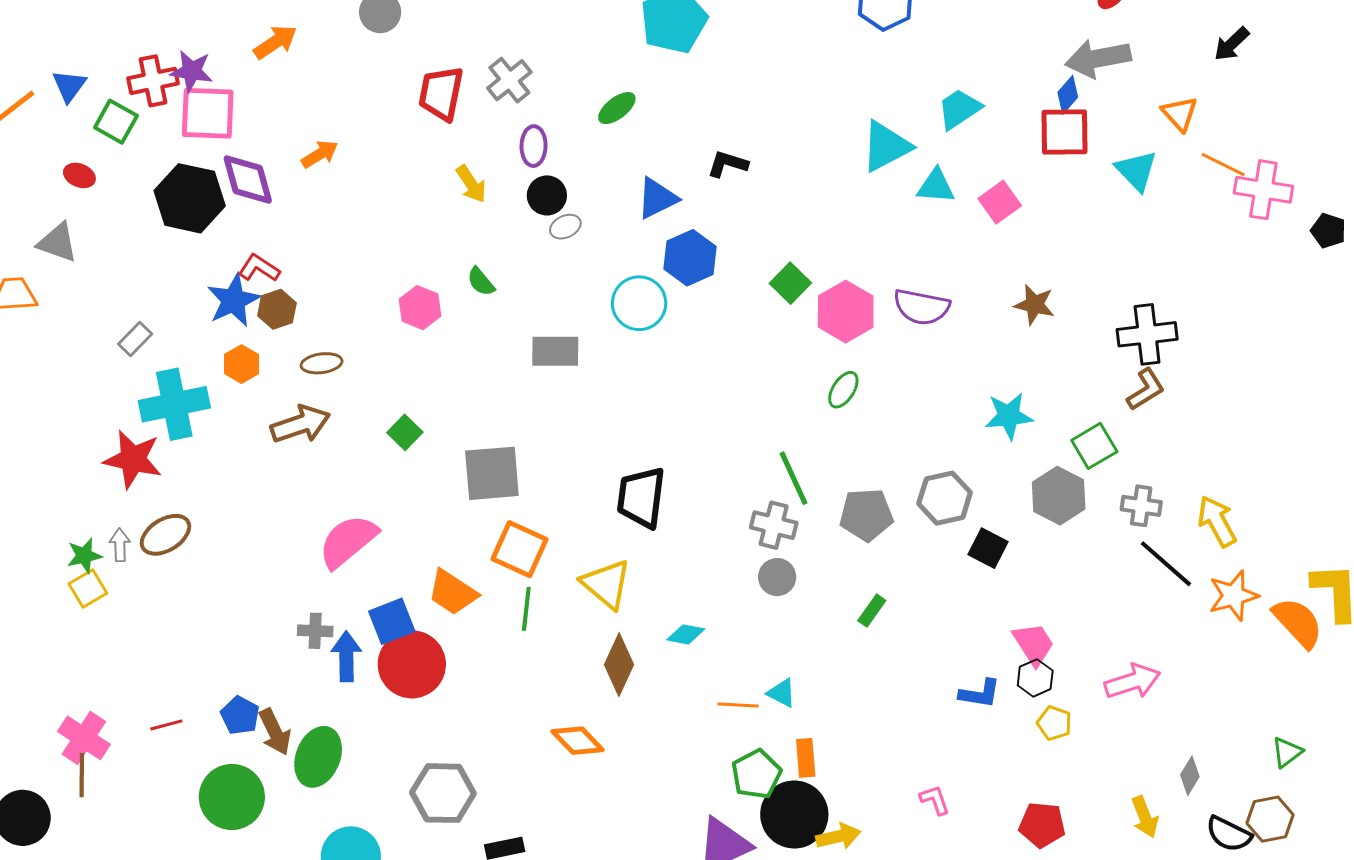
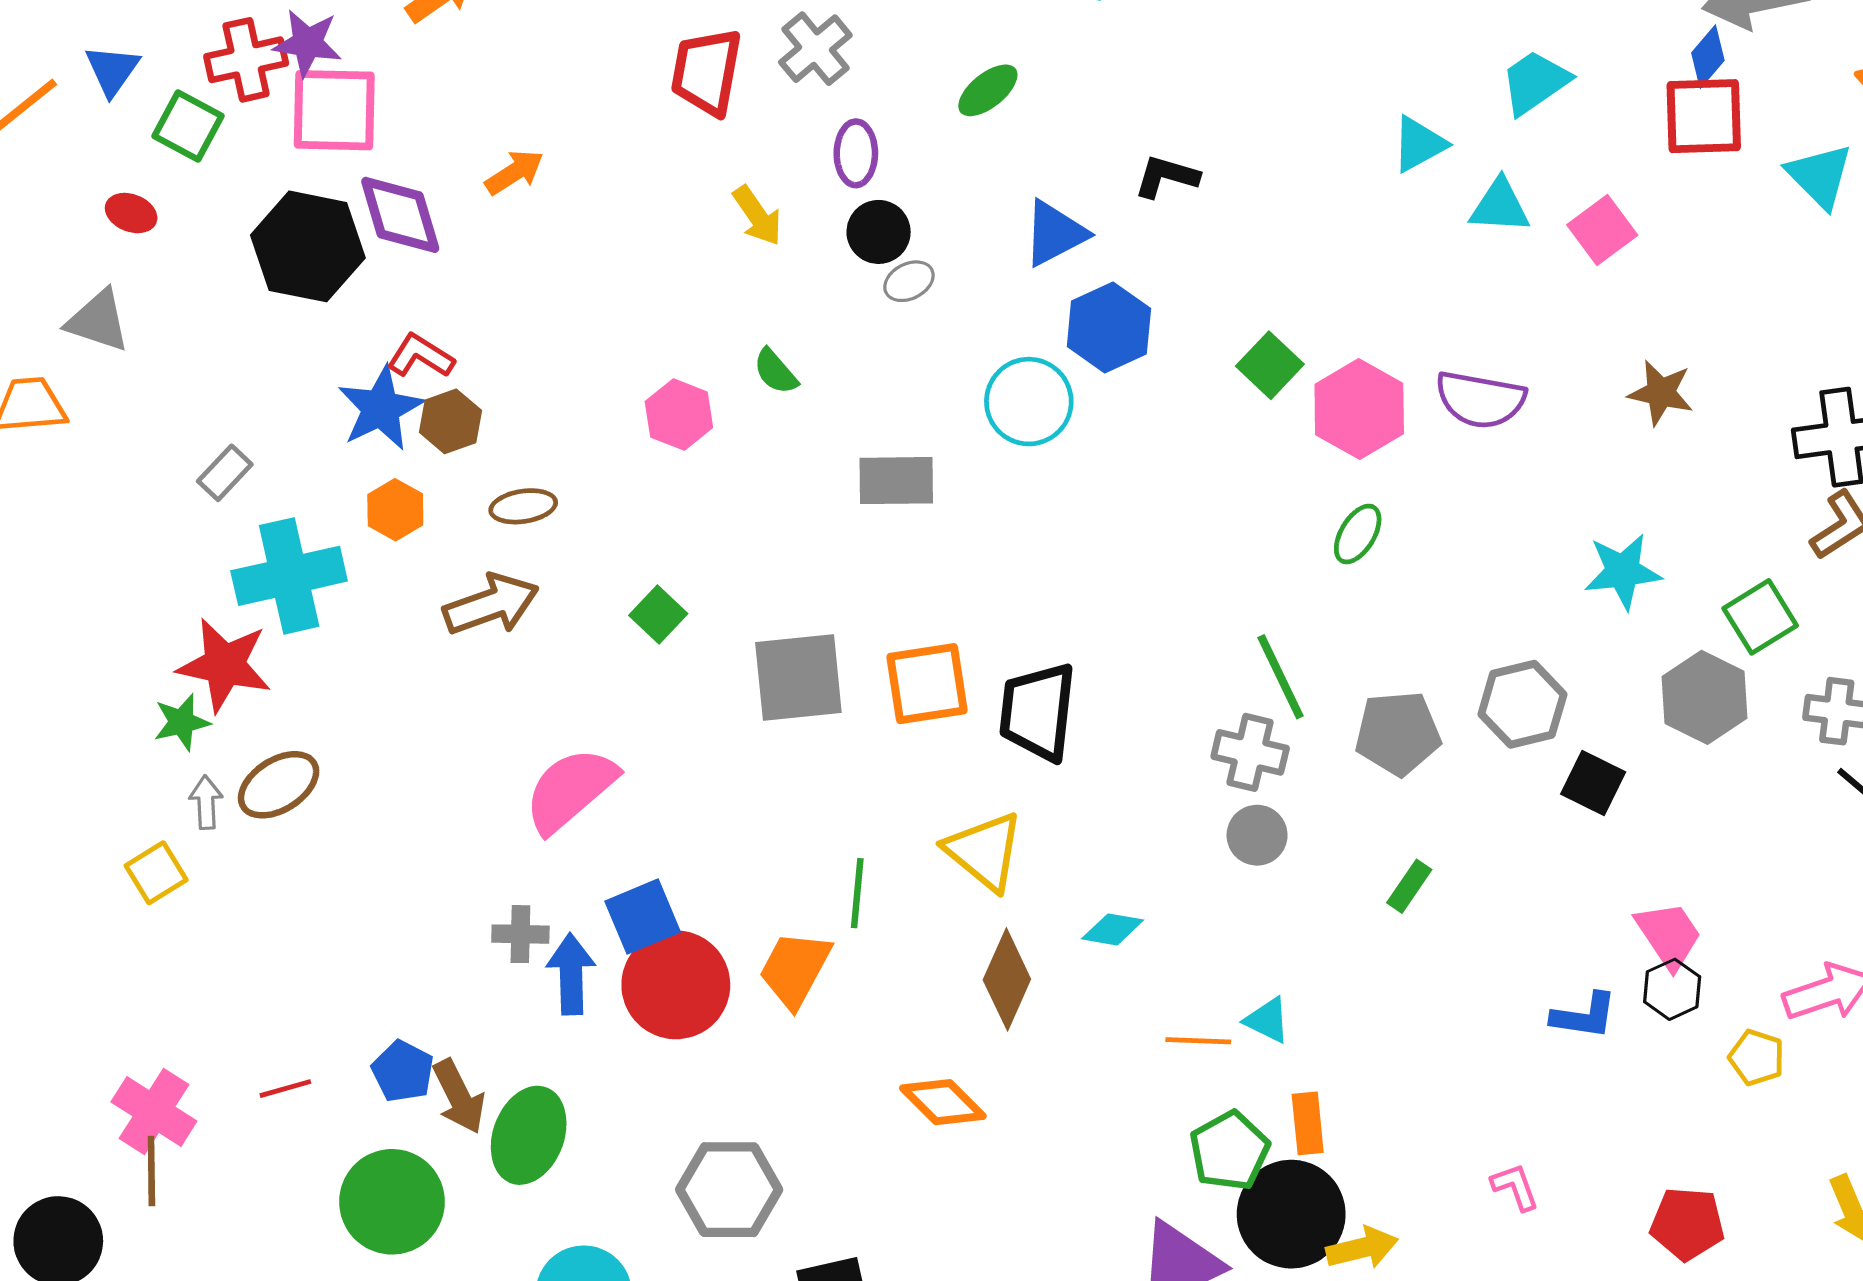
cyan triangle: (886, 146) -> (1419, 144), size x0.7
orange square: (520, 549) -> (927, 684), moved, turned -32
green star: (84, 556) -> (182, 722), moved
orange trapezoid: (452, 592) -> (795, 969), moved, turned 86
yellow pentagon: (1054, 723) -> (1757, 1057), moved

